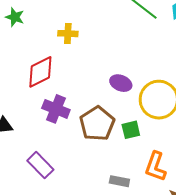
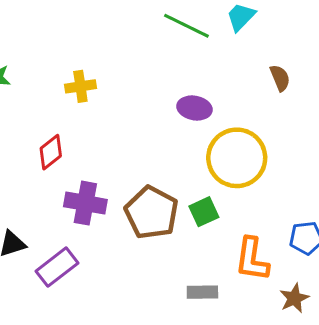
red diamond: (40, 72) -> (51, 152), size x0.7
purple ellipse: (121, 83) -> (194, 108), moved
purple rectangle: (40, 165) -> (57, 267), moved, turned -72

